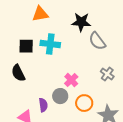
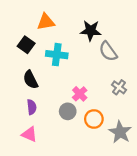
black square: (26, 46) -> (26, 45), moved, turned 35
black semicircle: (18, 73) -> (31, 80), moved
purple semicircle: (43, 105) -> (32, 107), moved

